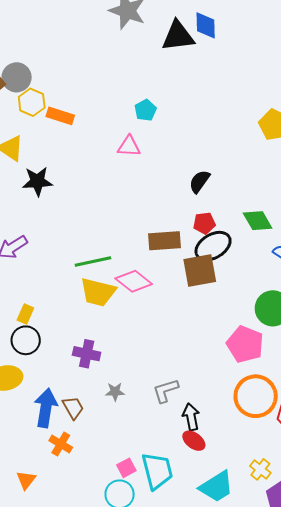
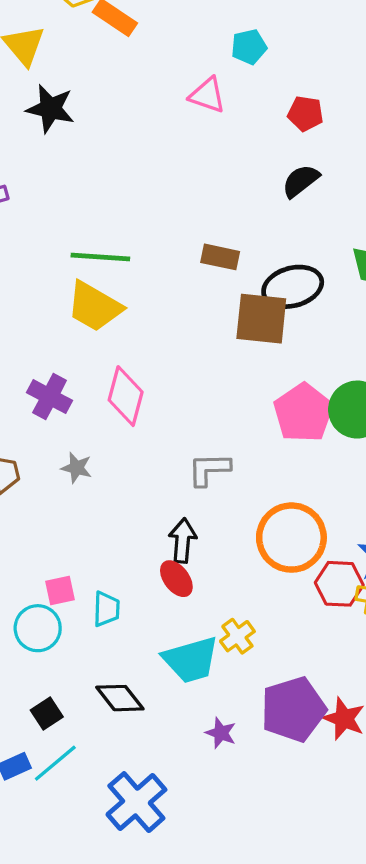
red pentagon: (204, 223) -> (306, 114), moved
brown rectangle: (165, 241) -> (220, 257), size x0.7
pink diamond: (134, 281) -> (126, 396), moved, turned 51
pink pentagon: (245, 344) -> (303, 413), moved
gray L-shape: (166, 391) -> (209, 469), moved
yellow cross: (260, 469) -> (237, 636), moved
cyan trapezoid: (157, 471) -> (106, 609), size x0.6

